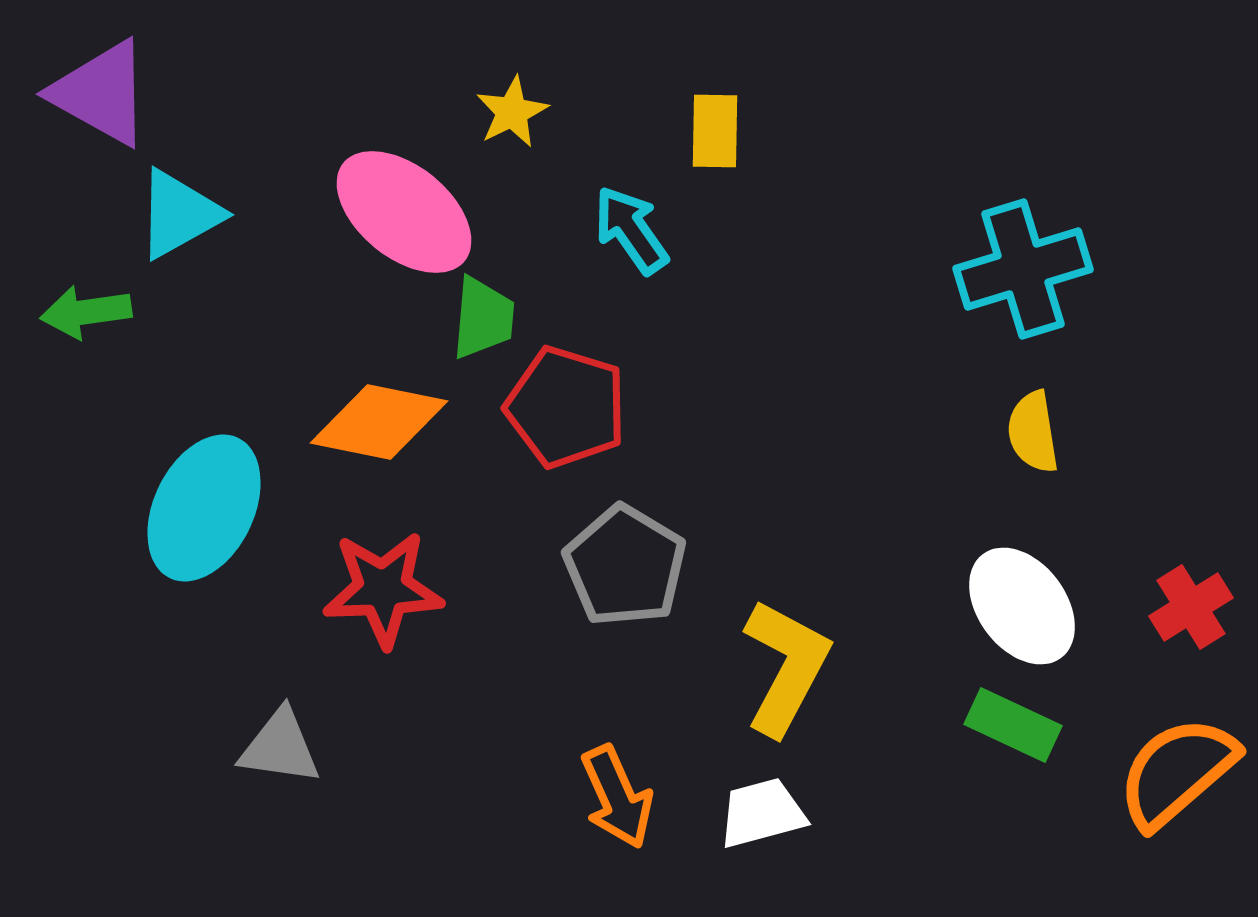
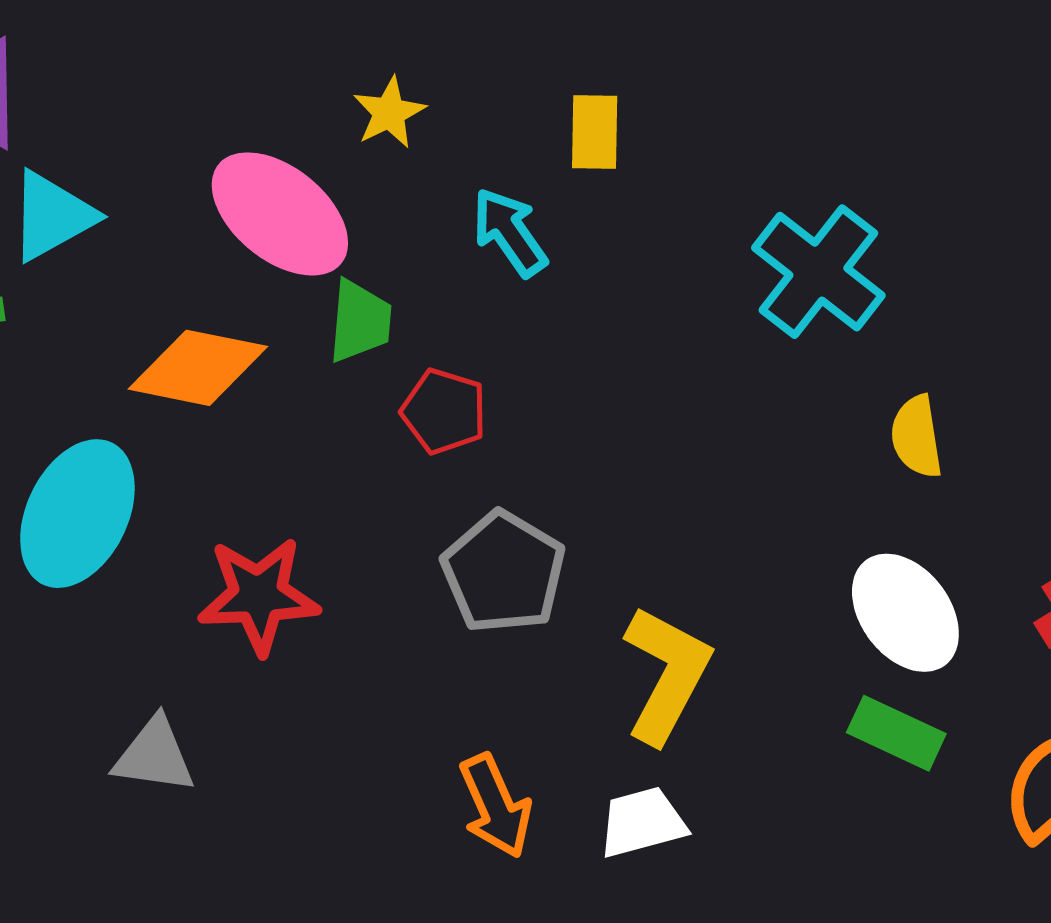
cyan cross: (1023, 269) -> (818, 272), moved, turned -35
red pentagon: (566, 407) -> (444, 411), size x0.7
orange diamond: (379, 422) -> (198, 368), moved

